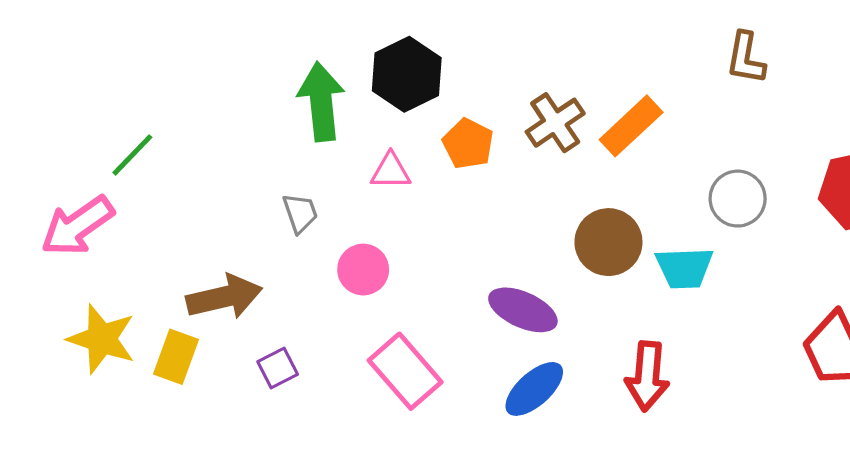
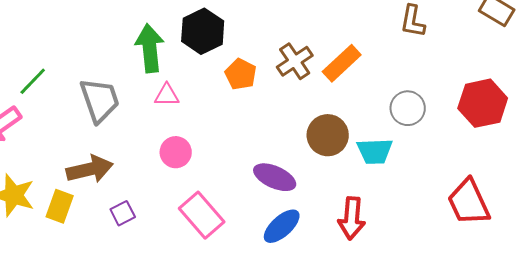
pink triangle: (391, 171) -> (167, 95), moved
gray trapezoid: (300, 213) -> (100, 100), moved, size x1.8

